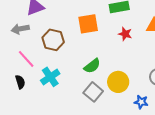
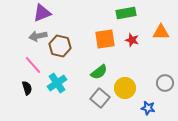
orange square: (88, 24) -> (105, 39), moved
gray arrow: (20, 29) -> (38, 36), moved

